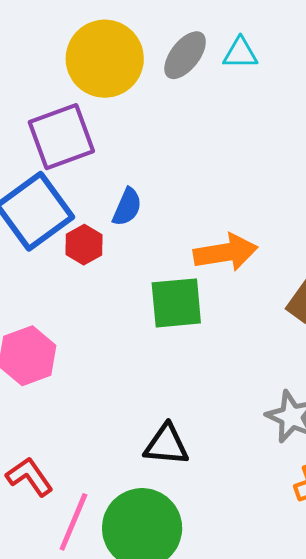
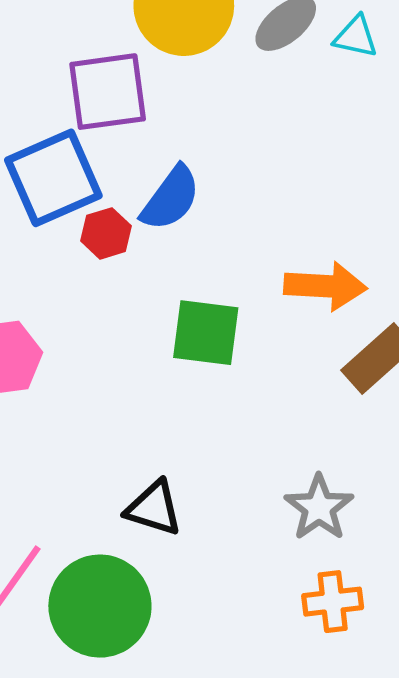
blue semicircle: (127, 207) -> (171, 198), size x1.4
orange arrow: (226, 252) -> (325, 286), moved

